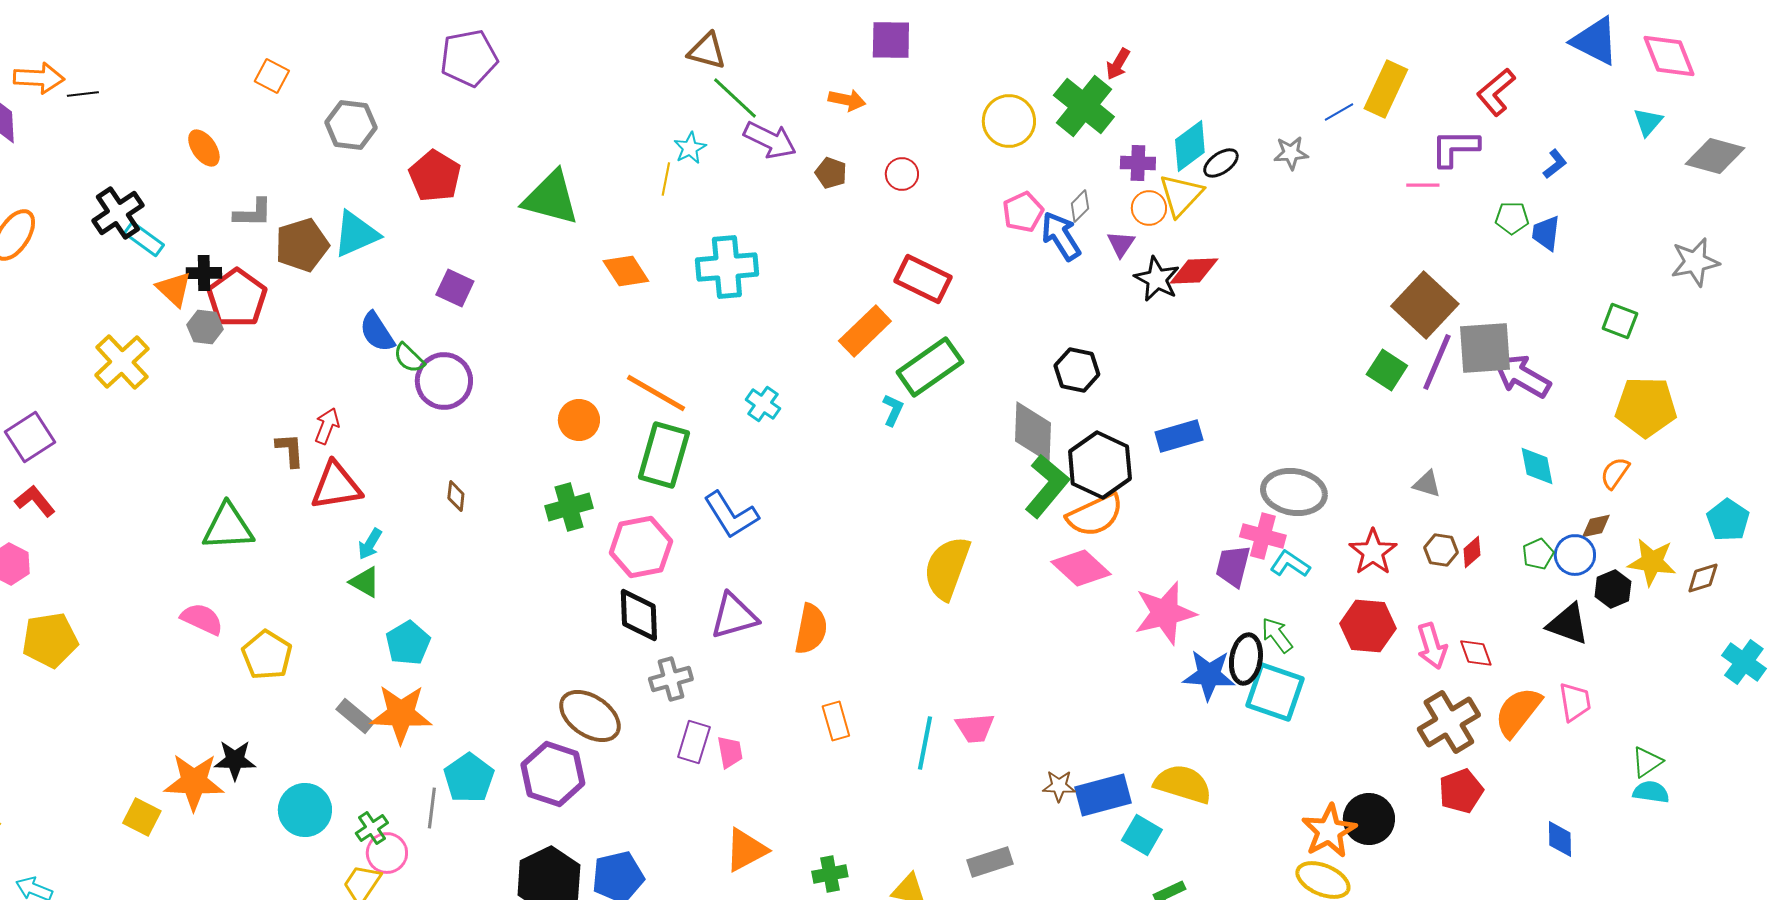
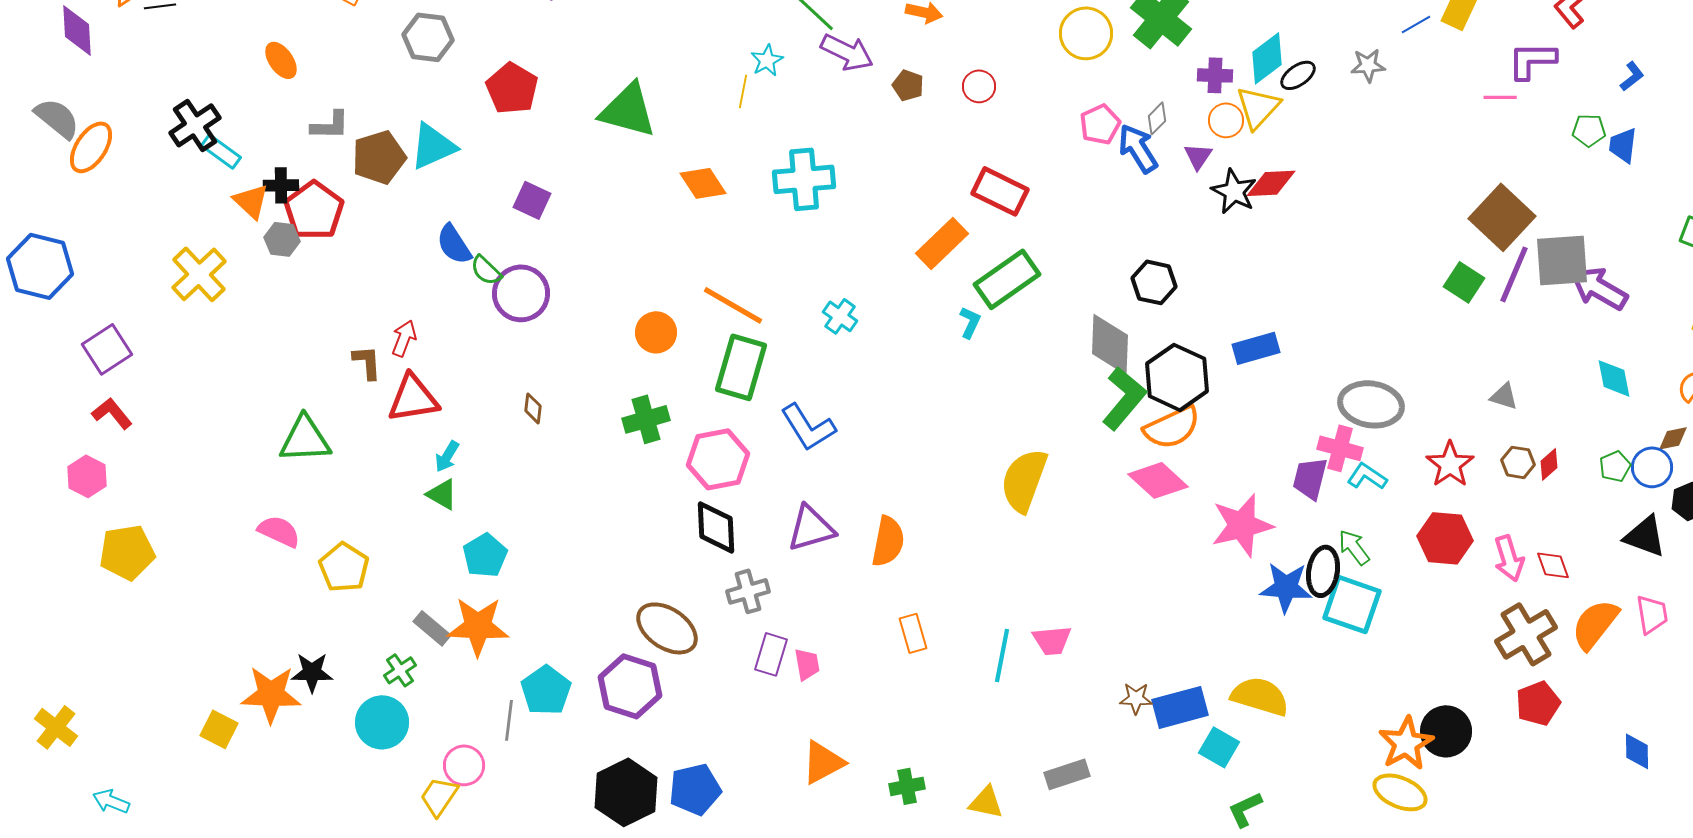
green cross: (372, 828) -> (400, 670), moved

